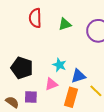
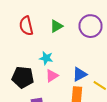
cyan star: (59, 65) -> (46, 58), moved
pink triangle: (51, 84) -> (52, 76), moved

